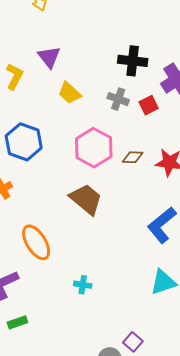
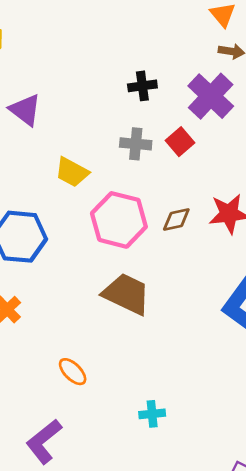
black cross: (133, 61) -> (142, 86), size x0.7
yellow trapezoid: (69, 93) -> (72, 172), moved
orange ellipse: (36, 242) -> (73, 372), size x0.6

